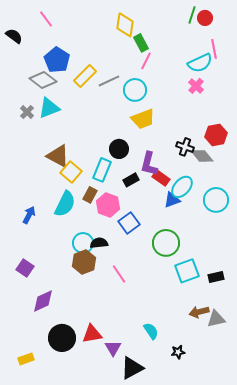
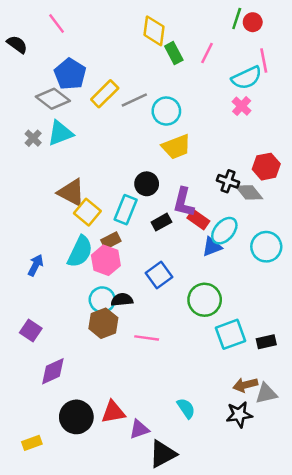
pink line: (146, 61) -> (207, 53), moved
brown rectangle: (90, 195) -> (111, 241), turned 35
pink hexagon: (108, 205) -> (106, 260), moved
pink line: (119, 274) -> (147, 338), turned -48
purple triangle: (113, 348) -> (139, 429), turned 42
black star: (178, 352) -> (239, 414), moved, size x1.5

